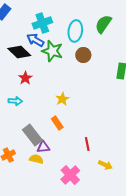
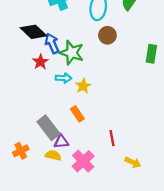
blue arrow: (35, 40) -> (52, 43), moved, turned 36
green star: (52, 51) -> (72, 53), moved
cyan arrow: (15, 101) -> (64, 78), moved
pink cross: (70, 175) -> (83, 161), moved

